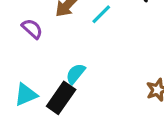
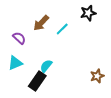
cyan triangle: (26, 95) -> (15, 63), moved

